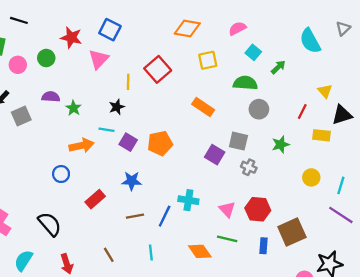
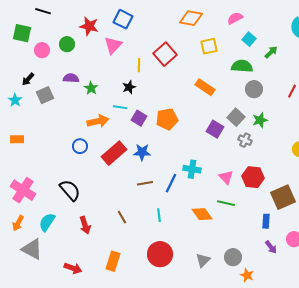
gray square: (238, 141) -> (236, 117), turned 30
green star: (281, 144) -> (260, 120), moved
red rectangle: (95, 199) -> (114, 153), moved, size x1.4
blue rectangle: (263, 246) -> (266, 221), moved

